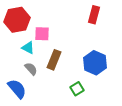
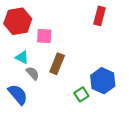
cyan triangle: (28, 48) -> (22, 57), moved
blue hexagon: (95, 63) -> (103, 81), moved

